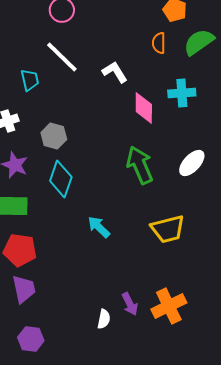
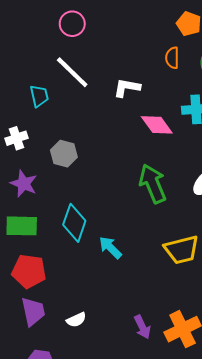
white L-shape: (115, 72) -> (127, 88), turned -48
pink diamond: (144, 108) -> (157, 125), turned -36
cyan diamond: (61, 179) -> (74, 223), moved
white semicircle: (104, 319) -> (76, 320), moved, turned 54

